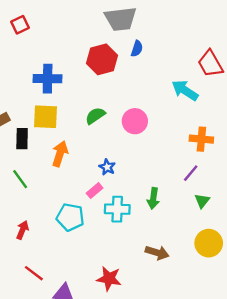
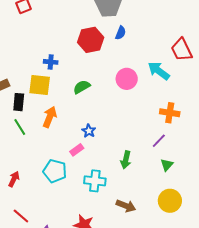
blue cross: (48, 79) -> (51, 62), moved, size x0.6
pink circle: (135, 121) -> (127, 79), moved
green line: (20, 179) -> (20, 127), moved
cyan cross: (117, 209) -> (95, 181), moved

